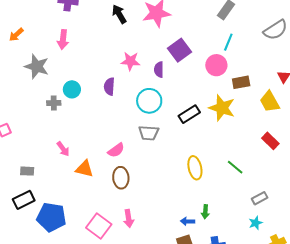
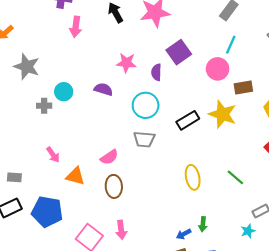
pink arrow: (63, 40) -> (76, 27), moved
purple semicircle: (109, 86) -> (103, 89), turned 102
blue pentagon: (51, 217) -> (47, 212), moved
blue arrow: (187, 221) -> (184, 234), turned -32
cyan star: (256, 223) -> (248, 231), moved

